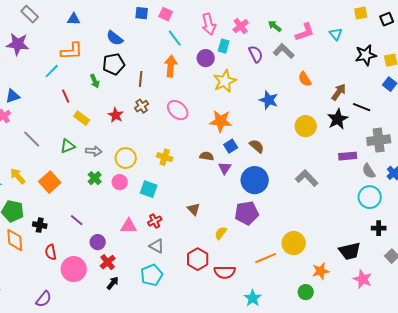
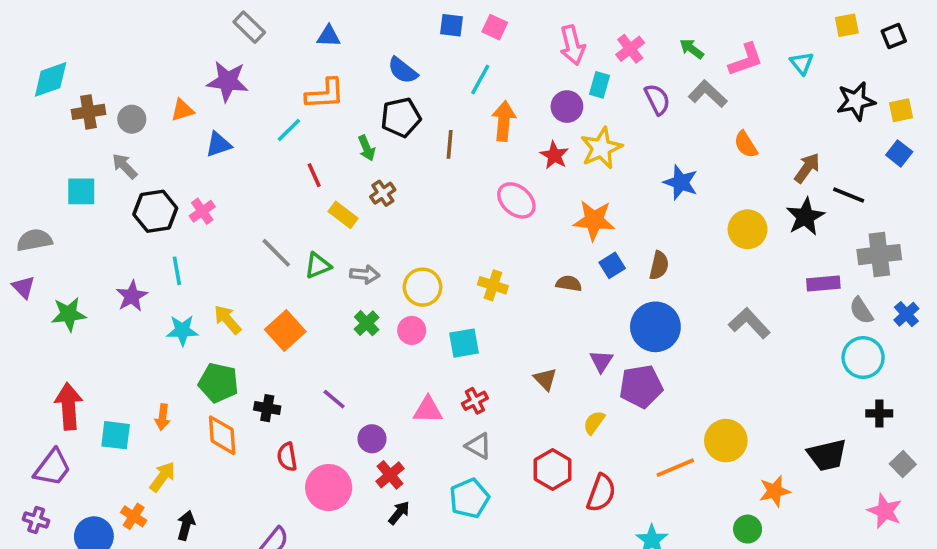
cyan line: (175, 38) -> (480, 79), moved, turned 66
blue triangle: (13, 96) -> (218, 144), moved
brown cross: (142, 106) -> (383, 193), moved
red star: (116, 115) -> (554, 155), moved
gray line: (32, 139) -> (276, 253), moved
brown semicircle: (257, 146) -> (659, 265), turned 63
purple triangle: (225, 168) -> (601, 361), moved
cyan square: (149, 189) -> (464, 343), turned -30
red semicircle: (225, 272) -> (601, 493), turned -70
pink star: (363, 279) -> (885, 511), moved

